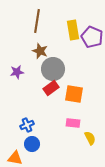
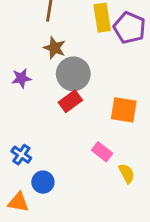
orange square: (74, 94) -> (124, 110), moved
pink rectangle: (73, 123) -> (102, 152), turned 32
blue cross: (27, 125) -> (21, 155), moved, turned -32

